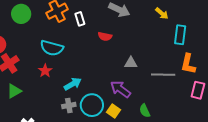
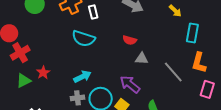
red semicircle: (105, 36) -> (130, 40), moved
cyan semicircle: (52, 48) -> (83, 39), moved
red star: (45, 71) -> (43, 73), moved
gray line: (163, 75) -> (173, 72), turned 45

